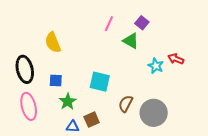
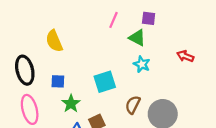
purple square: (142, 23) -> (149, 18), turned -32
cyan star: (156, 66) -> (142, 64), moved
cyan square: (100, 82) -> (105, 82), turned -30

